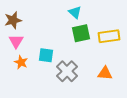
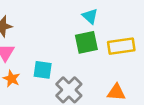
cyan triangle: (75, 12) -> (90, 16), moved

